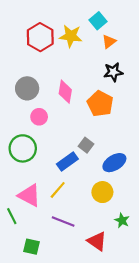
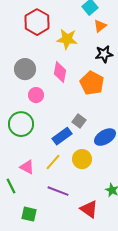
yellow star: (71, 36) -> (67, 39), moved
yellow circle: (102, 192) -> (82, 159), moved
pink triangle: (29, 195) -> (27, 167), size x0.7

